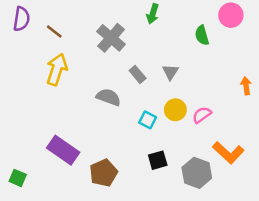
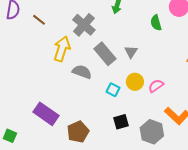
yellow arrow: (57, 69) -> (62, 49), moved
gray rectangle: (138, 74) -> (105, 54), size x1.6

